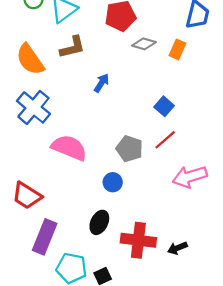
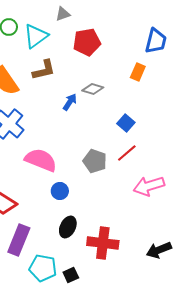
gray diamond: (144, 44) -> (93, 89), moved
blue circle: (113, 182) -> (60, 191), moved
black arrow: (177, 248) -> (159, 250), moved, size x1.4

